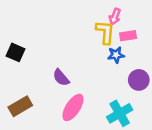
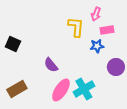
yellow L-shape: (105, 32) -> (76, 27), moved
cyan cross: (120, 113) -> (84, 89), moved

